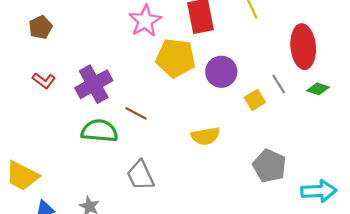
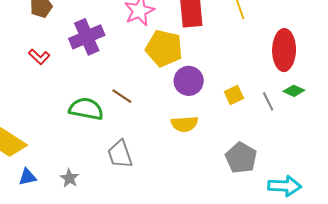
purple circle: (221, 72) -> (189, 81), moved
purple cross: (94, 84) -> (87, 37), moved
gray line: (279, 84) -> (268, 101), moved

